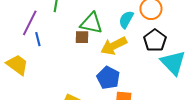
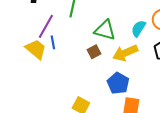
brown square: (82, 37) -> (94, 52), moved, turned -32
yellow trapezoid: (17, 65) -> (36, 49), moved

